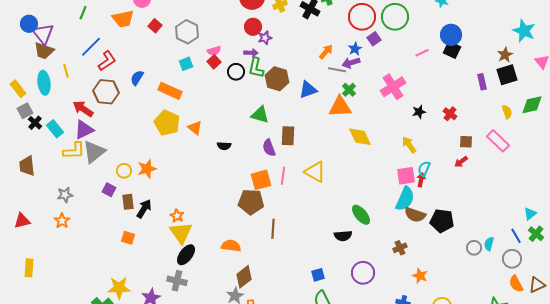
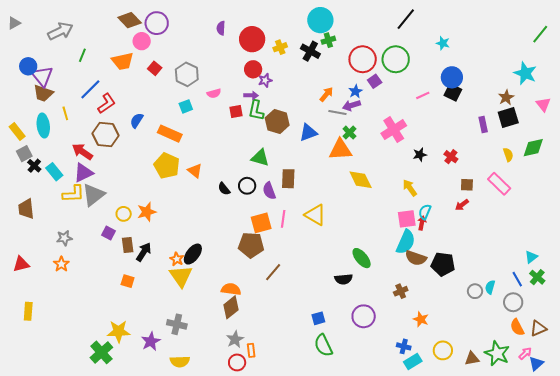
red square: (214, 62) -> (236, 111), moved, turned 32
black circle: (236, 72) -> (247, 186), moved
black semicircle: (224, 146) -> (224, 189), turned 48
brown line: (273, 229) -> (273, 272), turned 36
black ellipse: (186, 255) -> (193, 254), moved
brown diamond: (244, 277) -> (231, 307), moved

